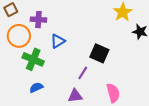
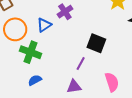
purple cross: (38, 20) -> (65, 12), moved, turned -35
blue triangle: (58, 41) -> (44, 25), moved

